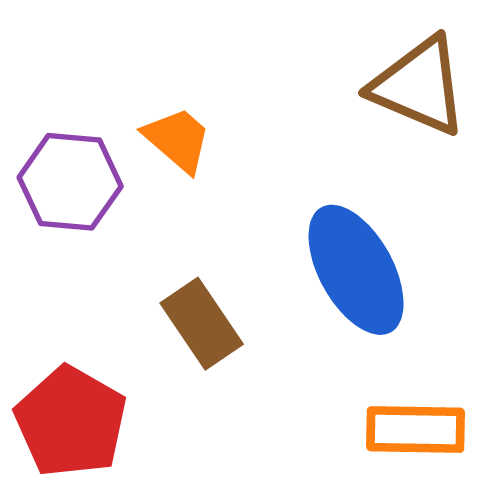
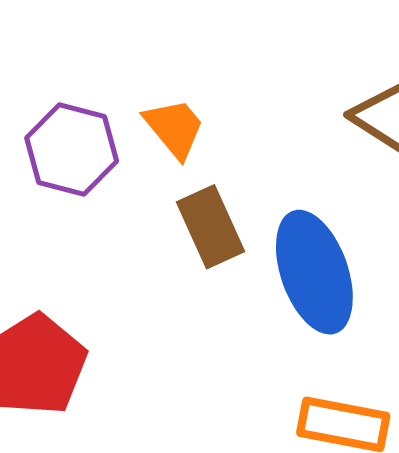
brown rectangle: (202, 324) -> (211, 227), moved

